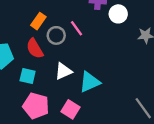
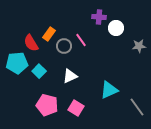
red semicircle: (35, 49) -> (31, 43), moved
cyan square: (28, 76) -> (39, 71), moved, turned 32
cyan triangle: (90, 82) -> (109, 90), moved

